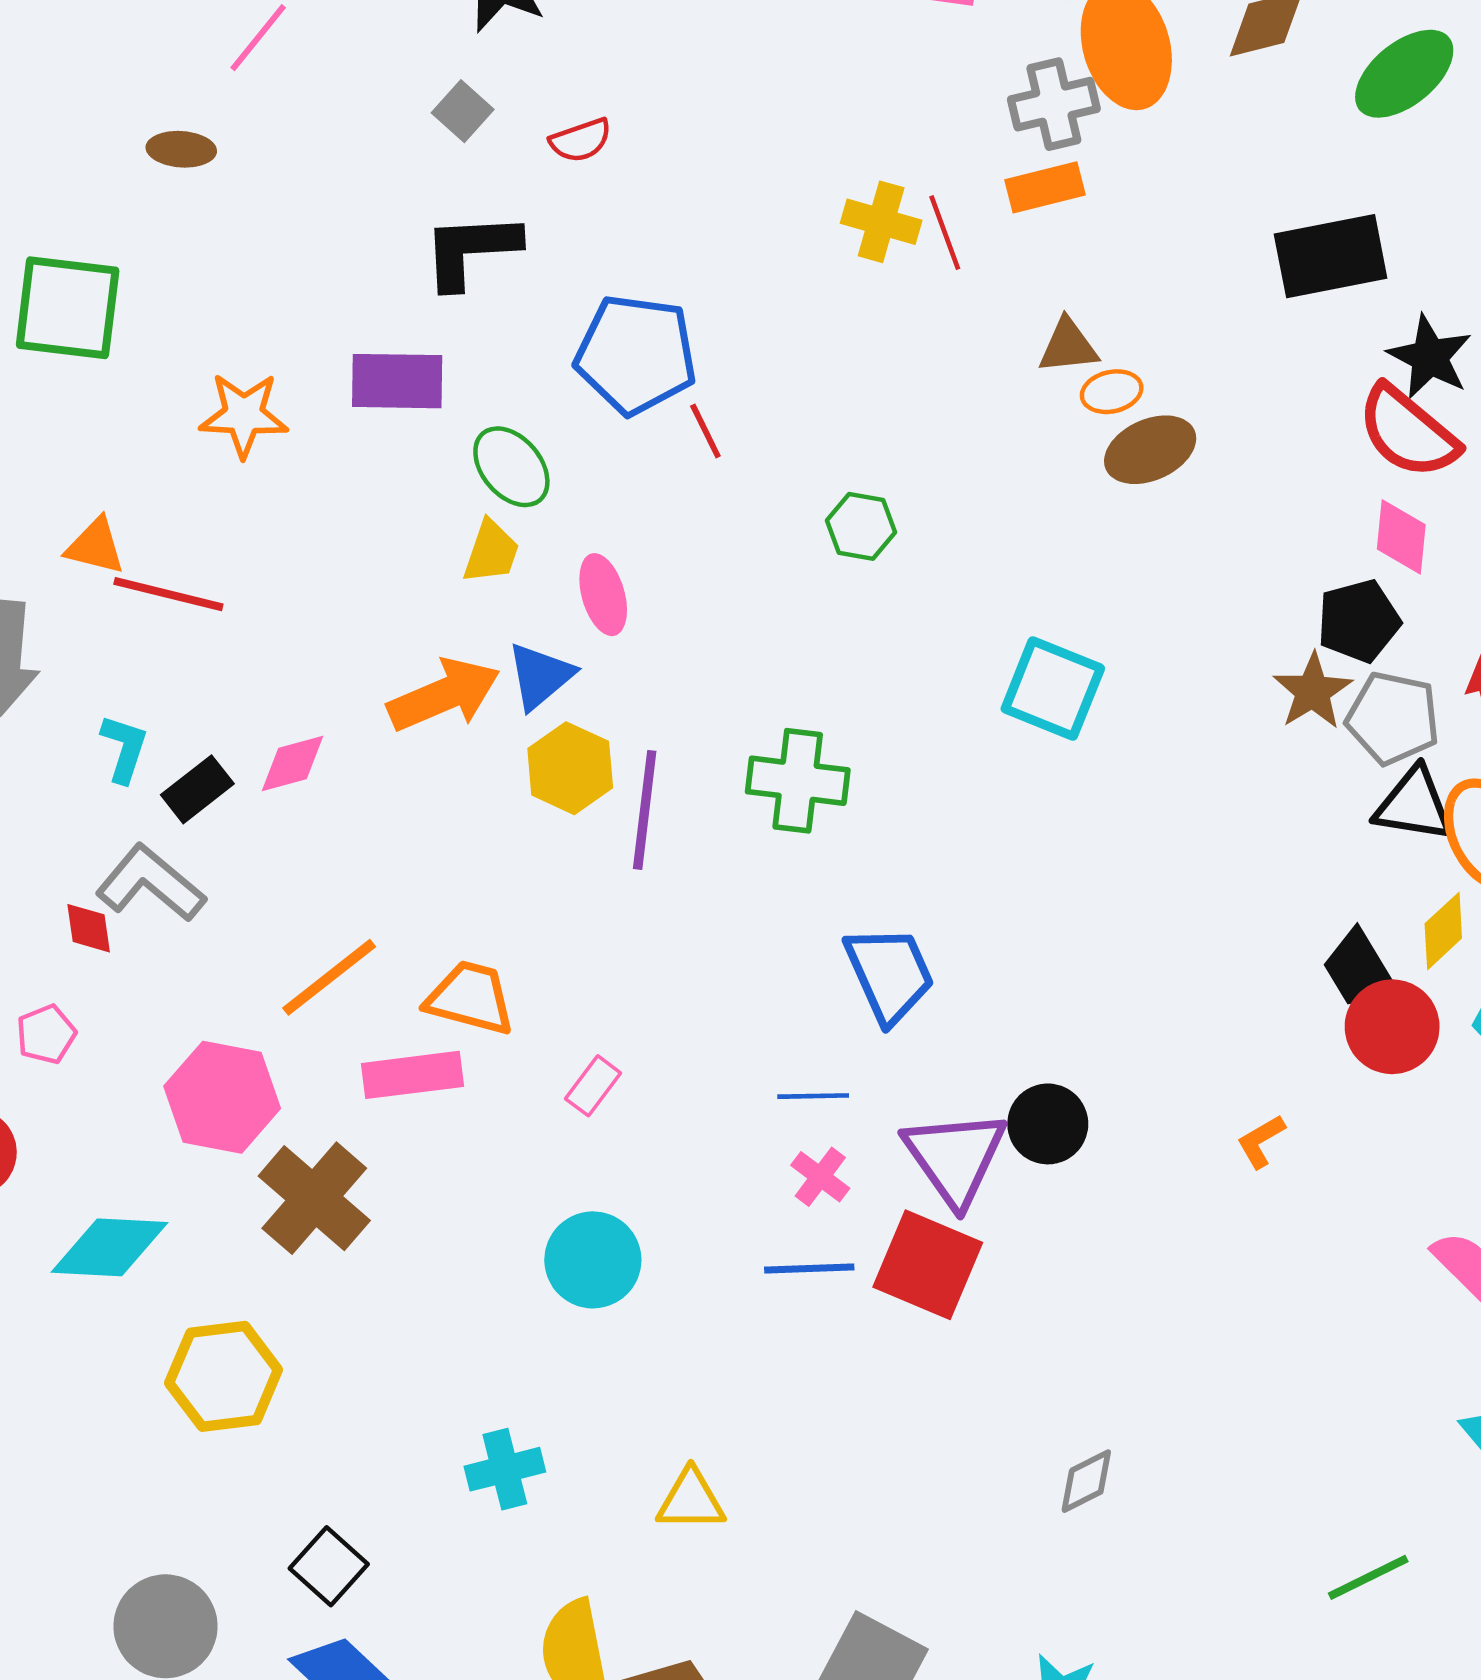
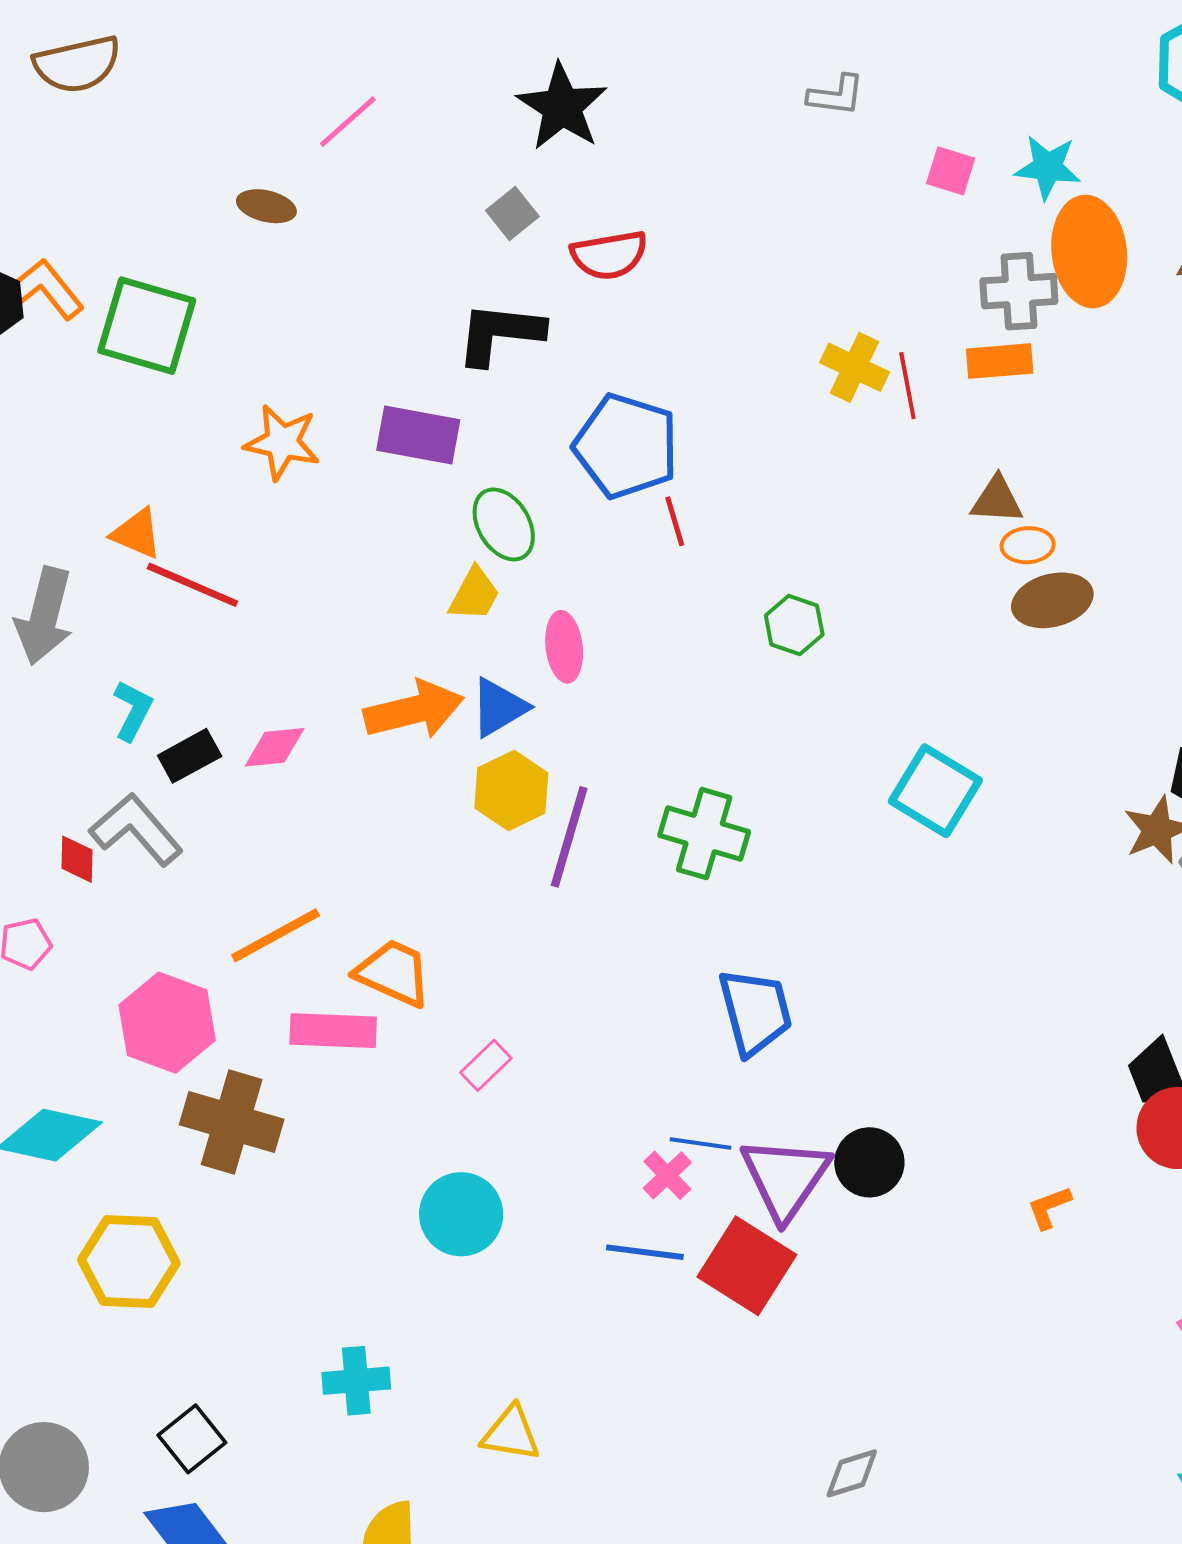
red semicircle: (581, 140) -> (609, 255), size x1.4
blue line: (813, 1096) -> (700, 1143), moved
brown cross: (314, 1198) -> (232, 1122), turned -34

